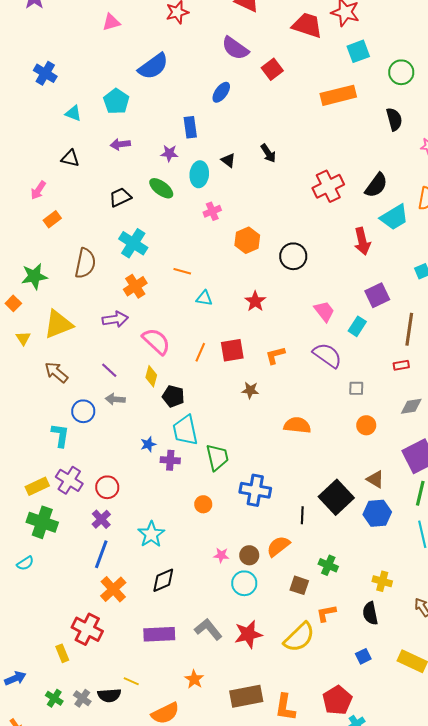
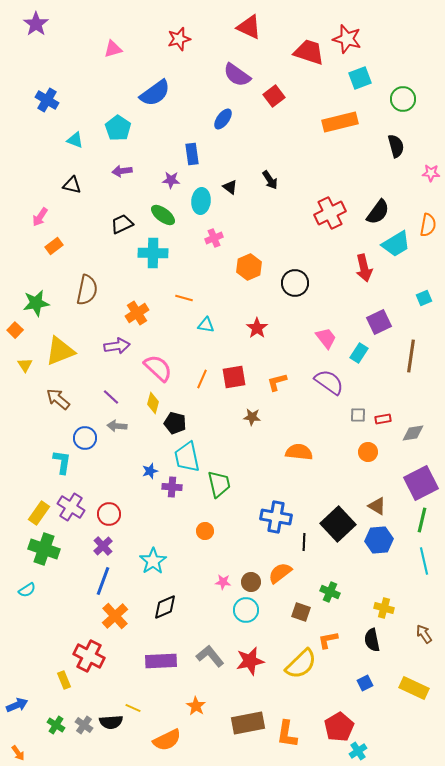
cyan cross: (133, 243) -> (153, 253), moved, turned -32
red rectangle: (401, 365) -> (383, 419), moved
yellow rectangle: (37, 486) -> (39, 513), turned -30
blue cross: (255, 490) -> (276, 517), moved

